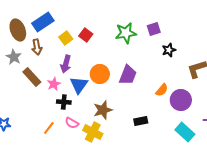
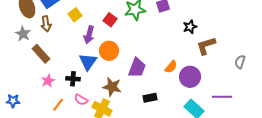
red square: (86, 35) -> (110, 20), moved
black star: (169, 50) -> (190, 27), moved
purple arrow: (66, 64) -> (89, 35), moved
purple trapezoid: (128, 75) -> (137, 68), moved
pink star: (54, 84) -> (48, 81), moved
brown star: (103, 110) -> (112, 87), turned 30

